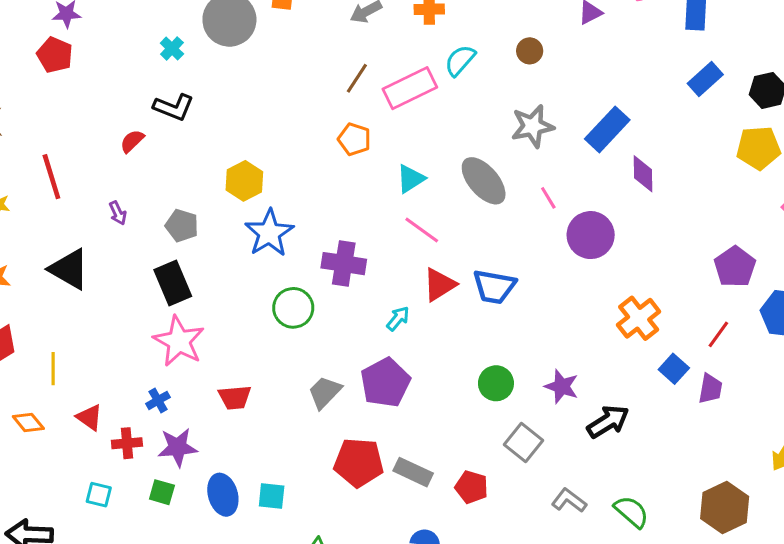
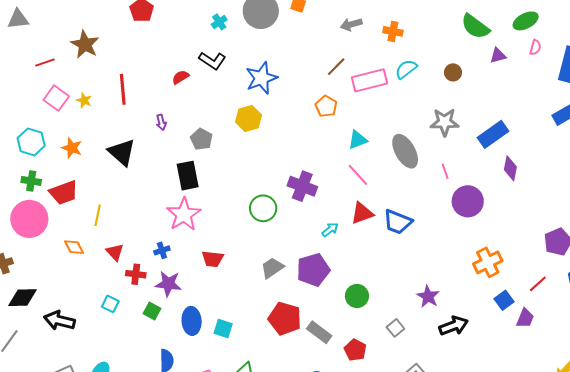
blue star: (269, 233) -> (261, 78), moved
green circle: (496, 383) -> (357, 296), moved
gray square: (524, 442) -> (395, 328), size x0.7

